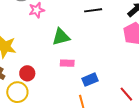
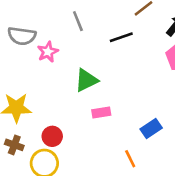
blue rectangle: (90, 80) -> (151, 128), moved

